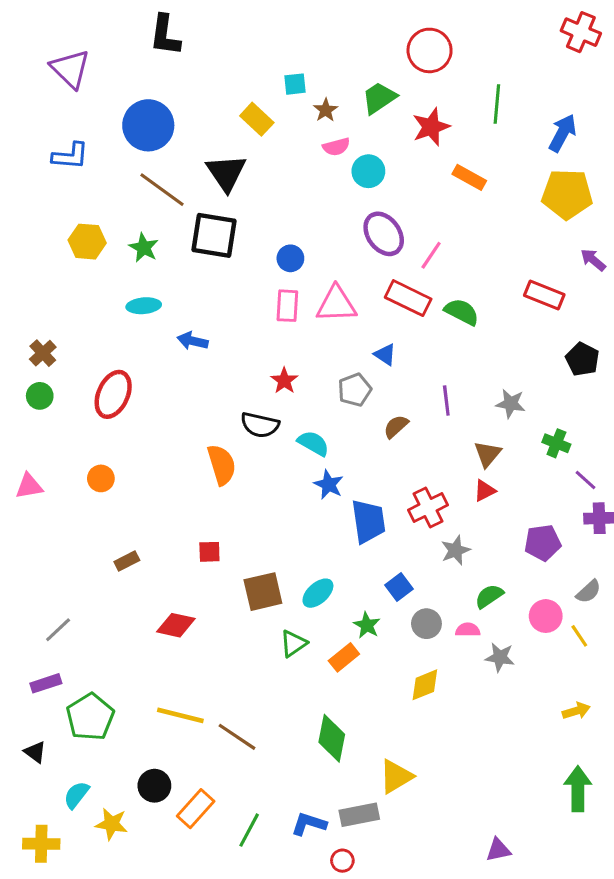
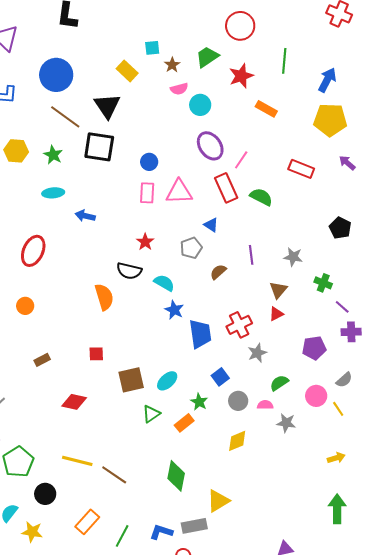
red rectangle: (544, 295) -> (301, 169), moved
red rectangle: (408, 298) -> (226, 188), turned 40
black circle: (154, 786) -> (45, 494), moved

